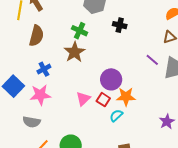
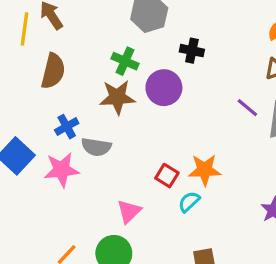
brown star: (75, 52) -> (117, 97), turned 30
purple circle: (111, 79) -> (164, 88), moved
pink triangle: (83, 99) -> (129, 211), moved
gray semicircle: (32, 122) -> (96, 147), moved

